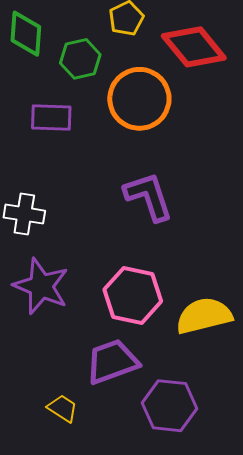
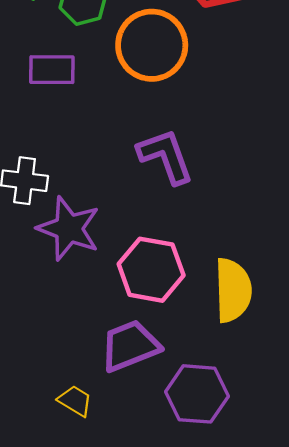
purple star: (41, 286) -> (69, 228), moved
yellow semicircle: (204, 316) -> (233, 290), turned 104

